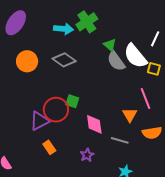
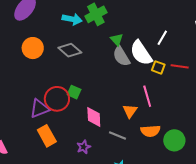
orange rectangle: (49, 147) -> (47, 136), size x1.5

